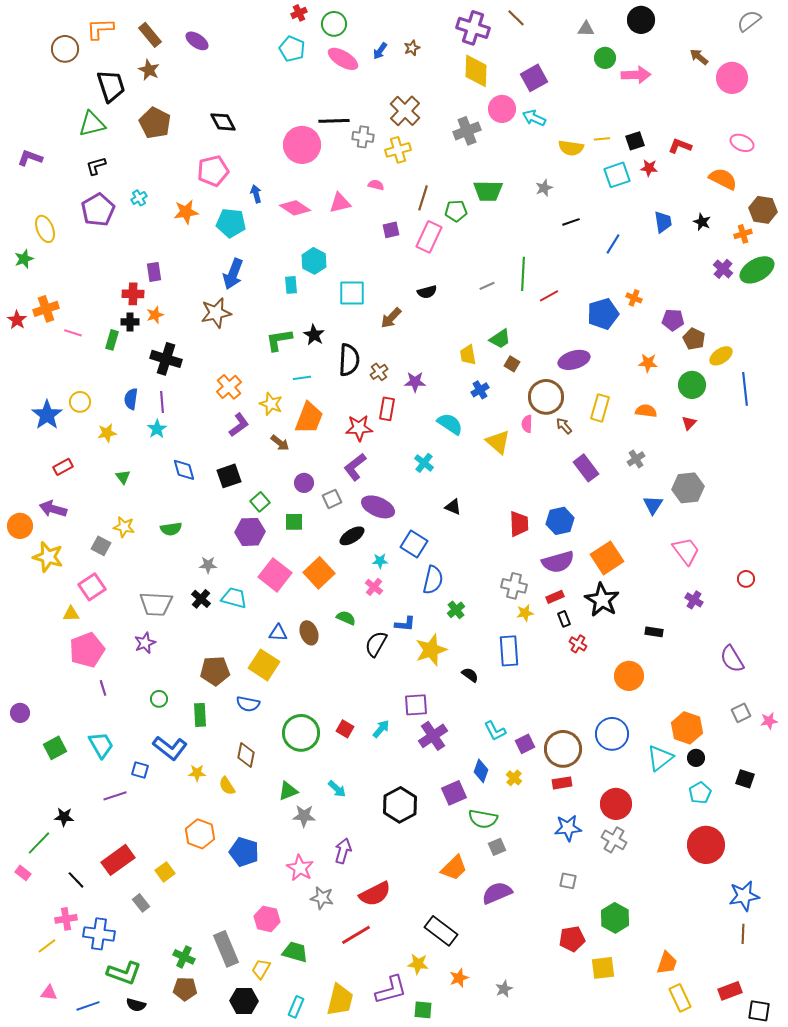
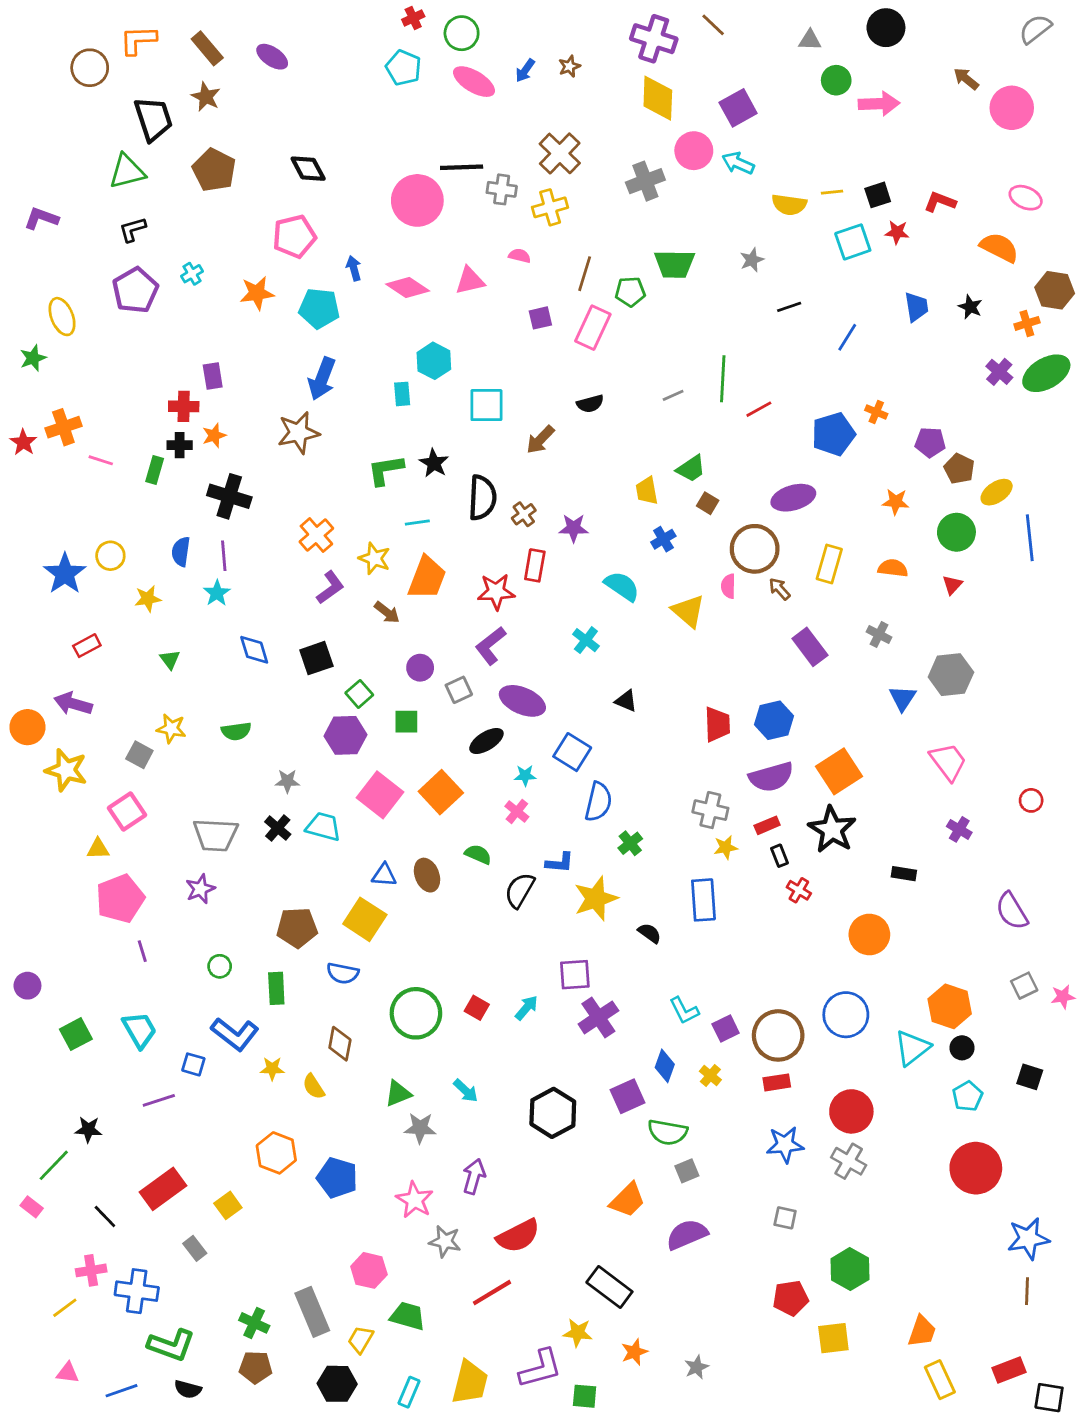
gray cross: (636, 459) -> (879, 635), turned -30

